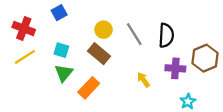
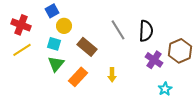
yellow circle: (104, 30) -> (64, 26), moved
purple cross: (175, 68) -> (154, 60), turned 30
yellow arrow: (143, 80) -> (112, 75), moved, turned -144

